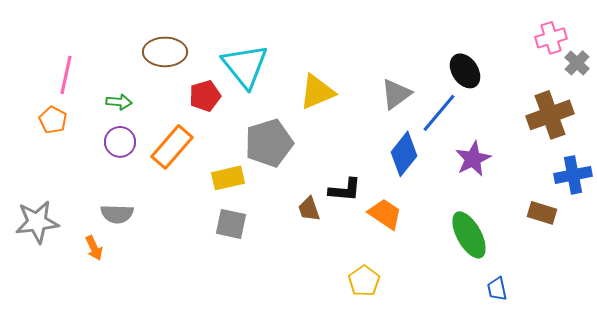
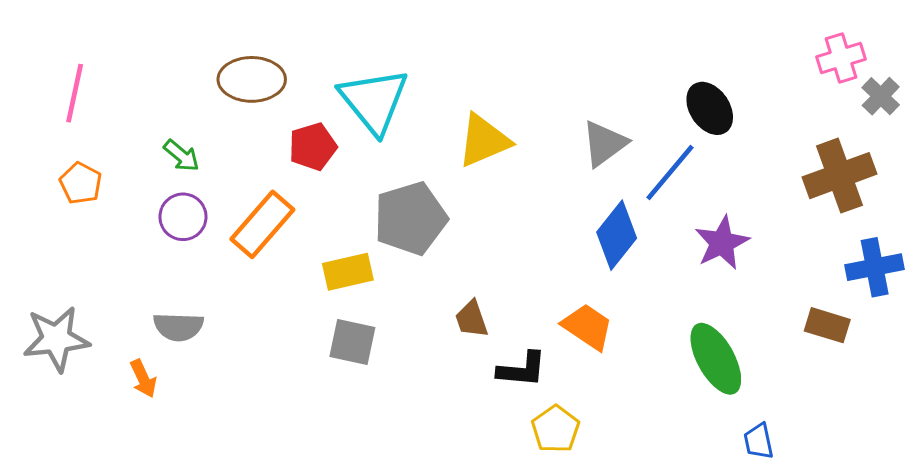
pink line: (66, 75) -> (75, 93), moved
green arrow: (119, 102) -> (181, 156), turned 35
black L-shape: (345, 190) -> (522, 369), moved

